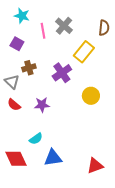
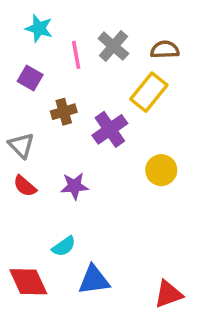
brown semicircle: (104, 28) -> (165, 50), moved, turned -98
brown cross: (29, 68) -> (64, 112), moved

